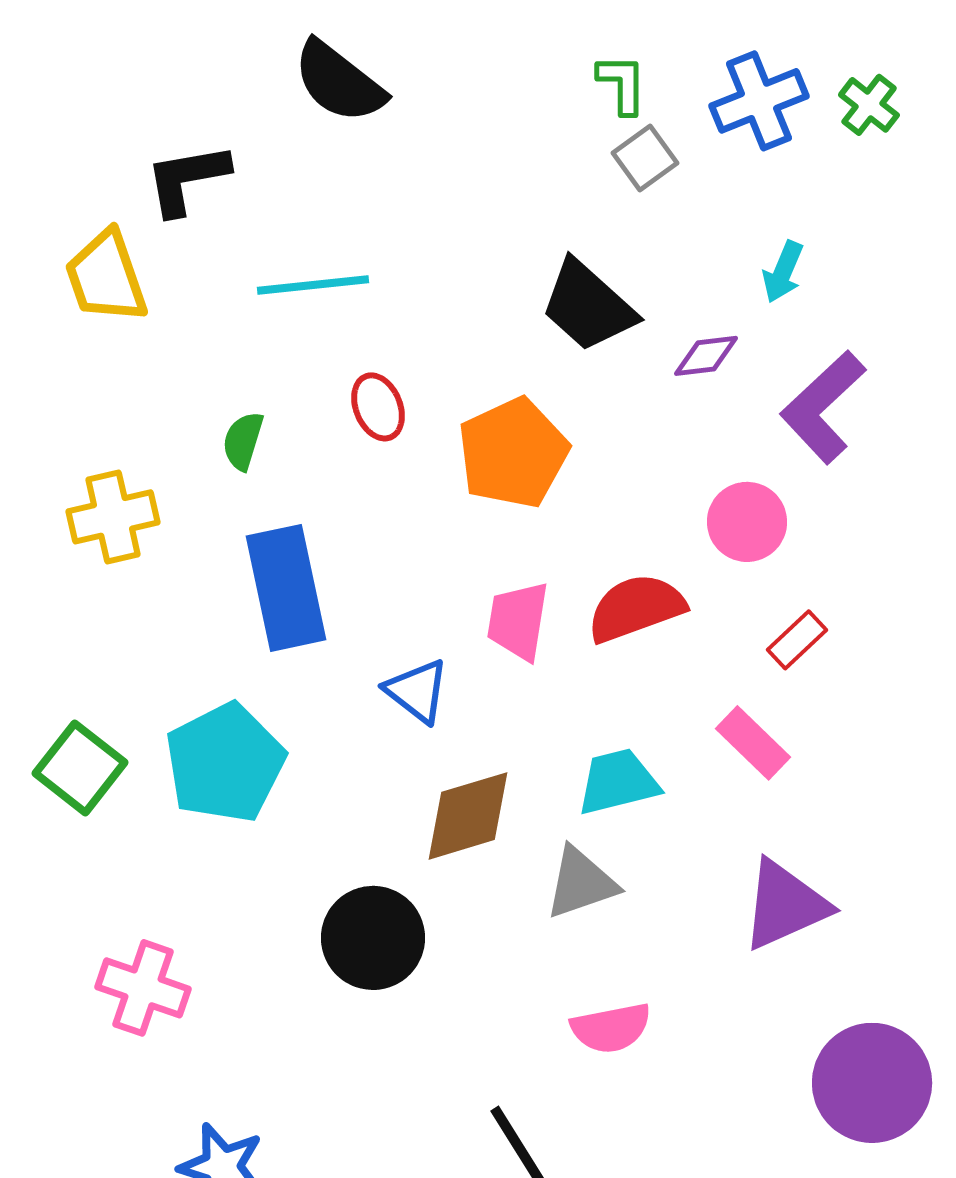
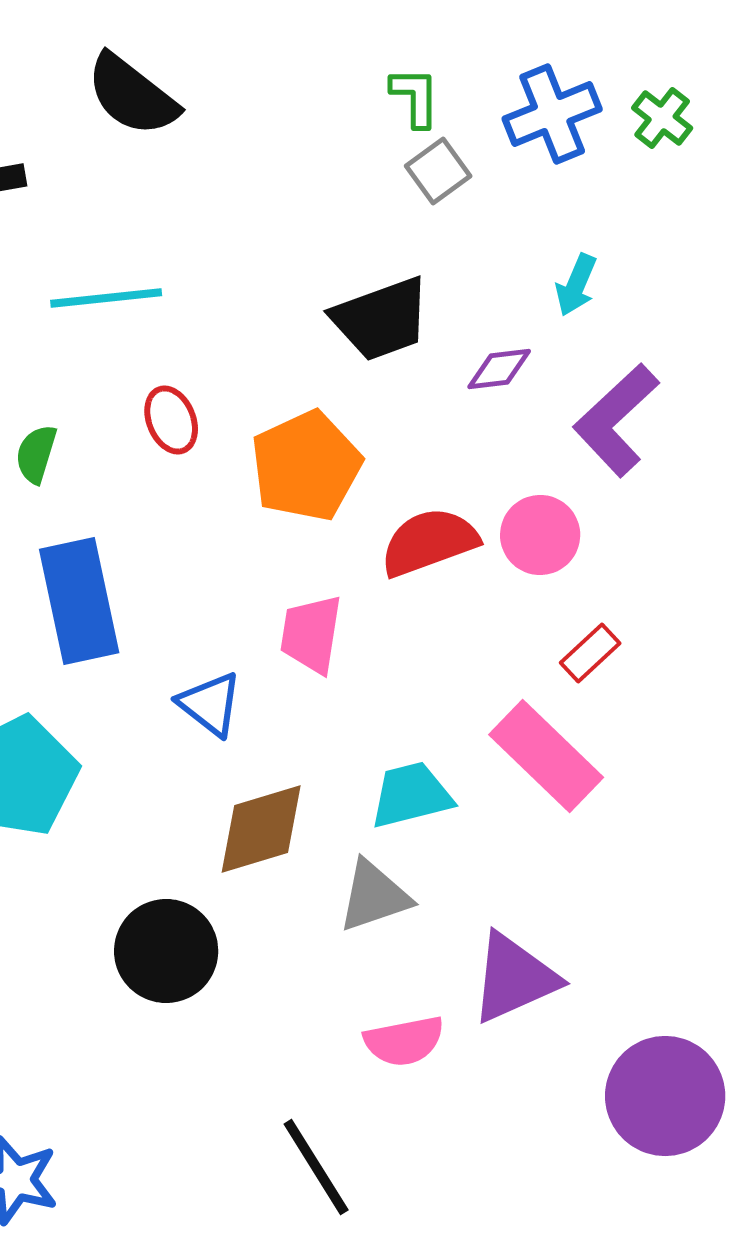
black trapezoid: (588, 306) -> (381, 319), turned -62
red semicircle: (636, 608) -> (429, 542), moved
pink rectangle: (753, 743) -> (546, 756), size x1.5
purple triangle: (785, 905) -> (514, 978), moved

